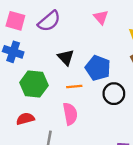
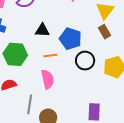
black triangle: (66, 57) -> (42, 30), turned -42

